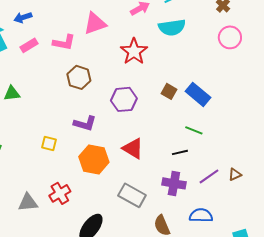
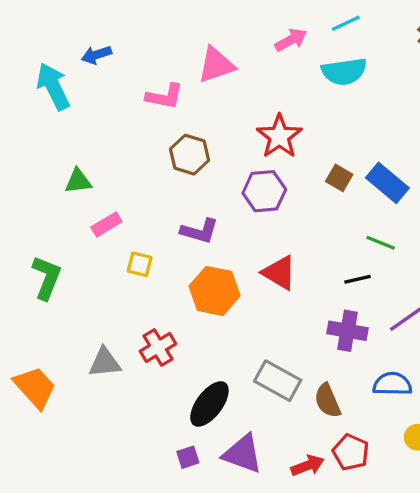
pink rectangle: (29, 45) -> (106, 224), moved
red star: (134, 51) -> (279, 136), moved
gray rectangle: (132, 195) -> (278, 381), moved

